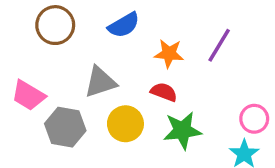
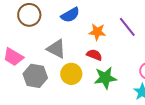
purple line: (219, 45) -> (127, 27), turned -70
gray triangle: (100, 82) -> (56, 49), turned 45

